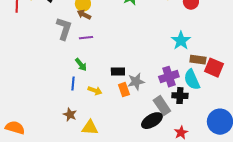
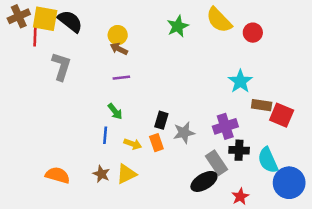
gray L-shape: (64, 29) -> (61, 66), moved
black rectangle: (118, 72) -> (161, 120), turned -72
cyan semicircle: (192, 80) -> (268, 160), moved
orange rectangle: (124, 90) -> (156, 143), moved
orange semicircle: (15, 128) -> (58, 175), moved
yellow triangle: (90, 128) -> (126, 174), moved, turned -30

